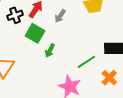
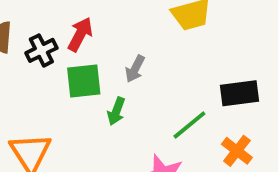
gray arrow: (60, 16) -> (135, 69), moved
green square: (35, 33) -> (84, 81), turned -30

